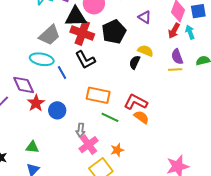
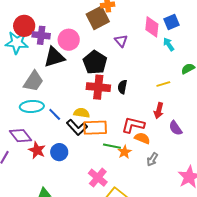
purple triangle: (145, 17) -> (121, 41), turned 32
red arrow: (174, 31) -> (159, 111), moved
red cross: (82, 33) -> (98, 87), moved
yellow semicircle: (146, 51) -> (82, 113), moved
purple semicircle: (177, 57) -> (175, 128), moved
black L-shape: (85, 60) -> (77, 127), moved
gray arrow: (81, 130) -> (152, 159), moved, turned 40
orange star: (117, 150) -> (124, 152), moved

